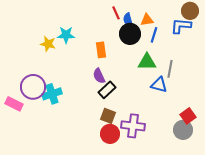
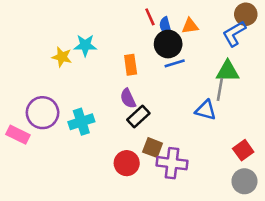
blue L-shape: (181, 26) -> (234, 34), turned -35
blue line: (154, 35) -> (175, 63), moved, turned 56
green triangle: (147, 62) -> (228, 71), moved
cyan cross: (52, 94) -> (81, 122), moved
brown square: (108, 116) -> (153, 148), moved
gray circle: (183, 130) -> (244, 181), moved
red circle: (110, 134) -> (127, 163), moved

